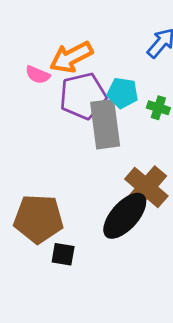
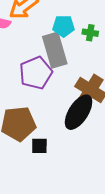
purple pentagon: (83, 96) -> (36, 73), moved

